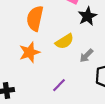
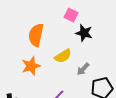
black star: (87, 16) -> (84, 33), turned -30

